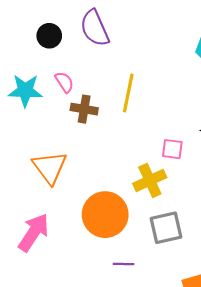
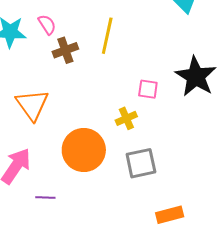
brown cross: (84, 109) -> (65, 50), turned -30
yellow cross: (150, 180) -> (126, 118), size x0.7
purple line: (124, 264) -> (45, 198), moved

